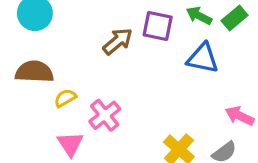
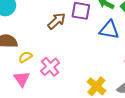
pink triangle: (70, 144) -> (22, 79), moved

